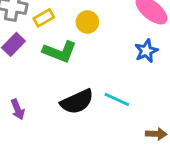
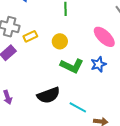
green L-shape: (60, 52) -> (72, 66), moved
cyan line: (117, 99) -> (78, 107), moved

